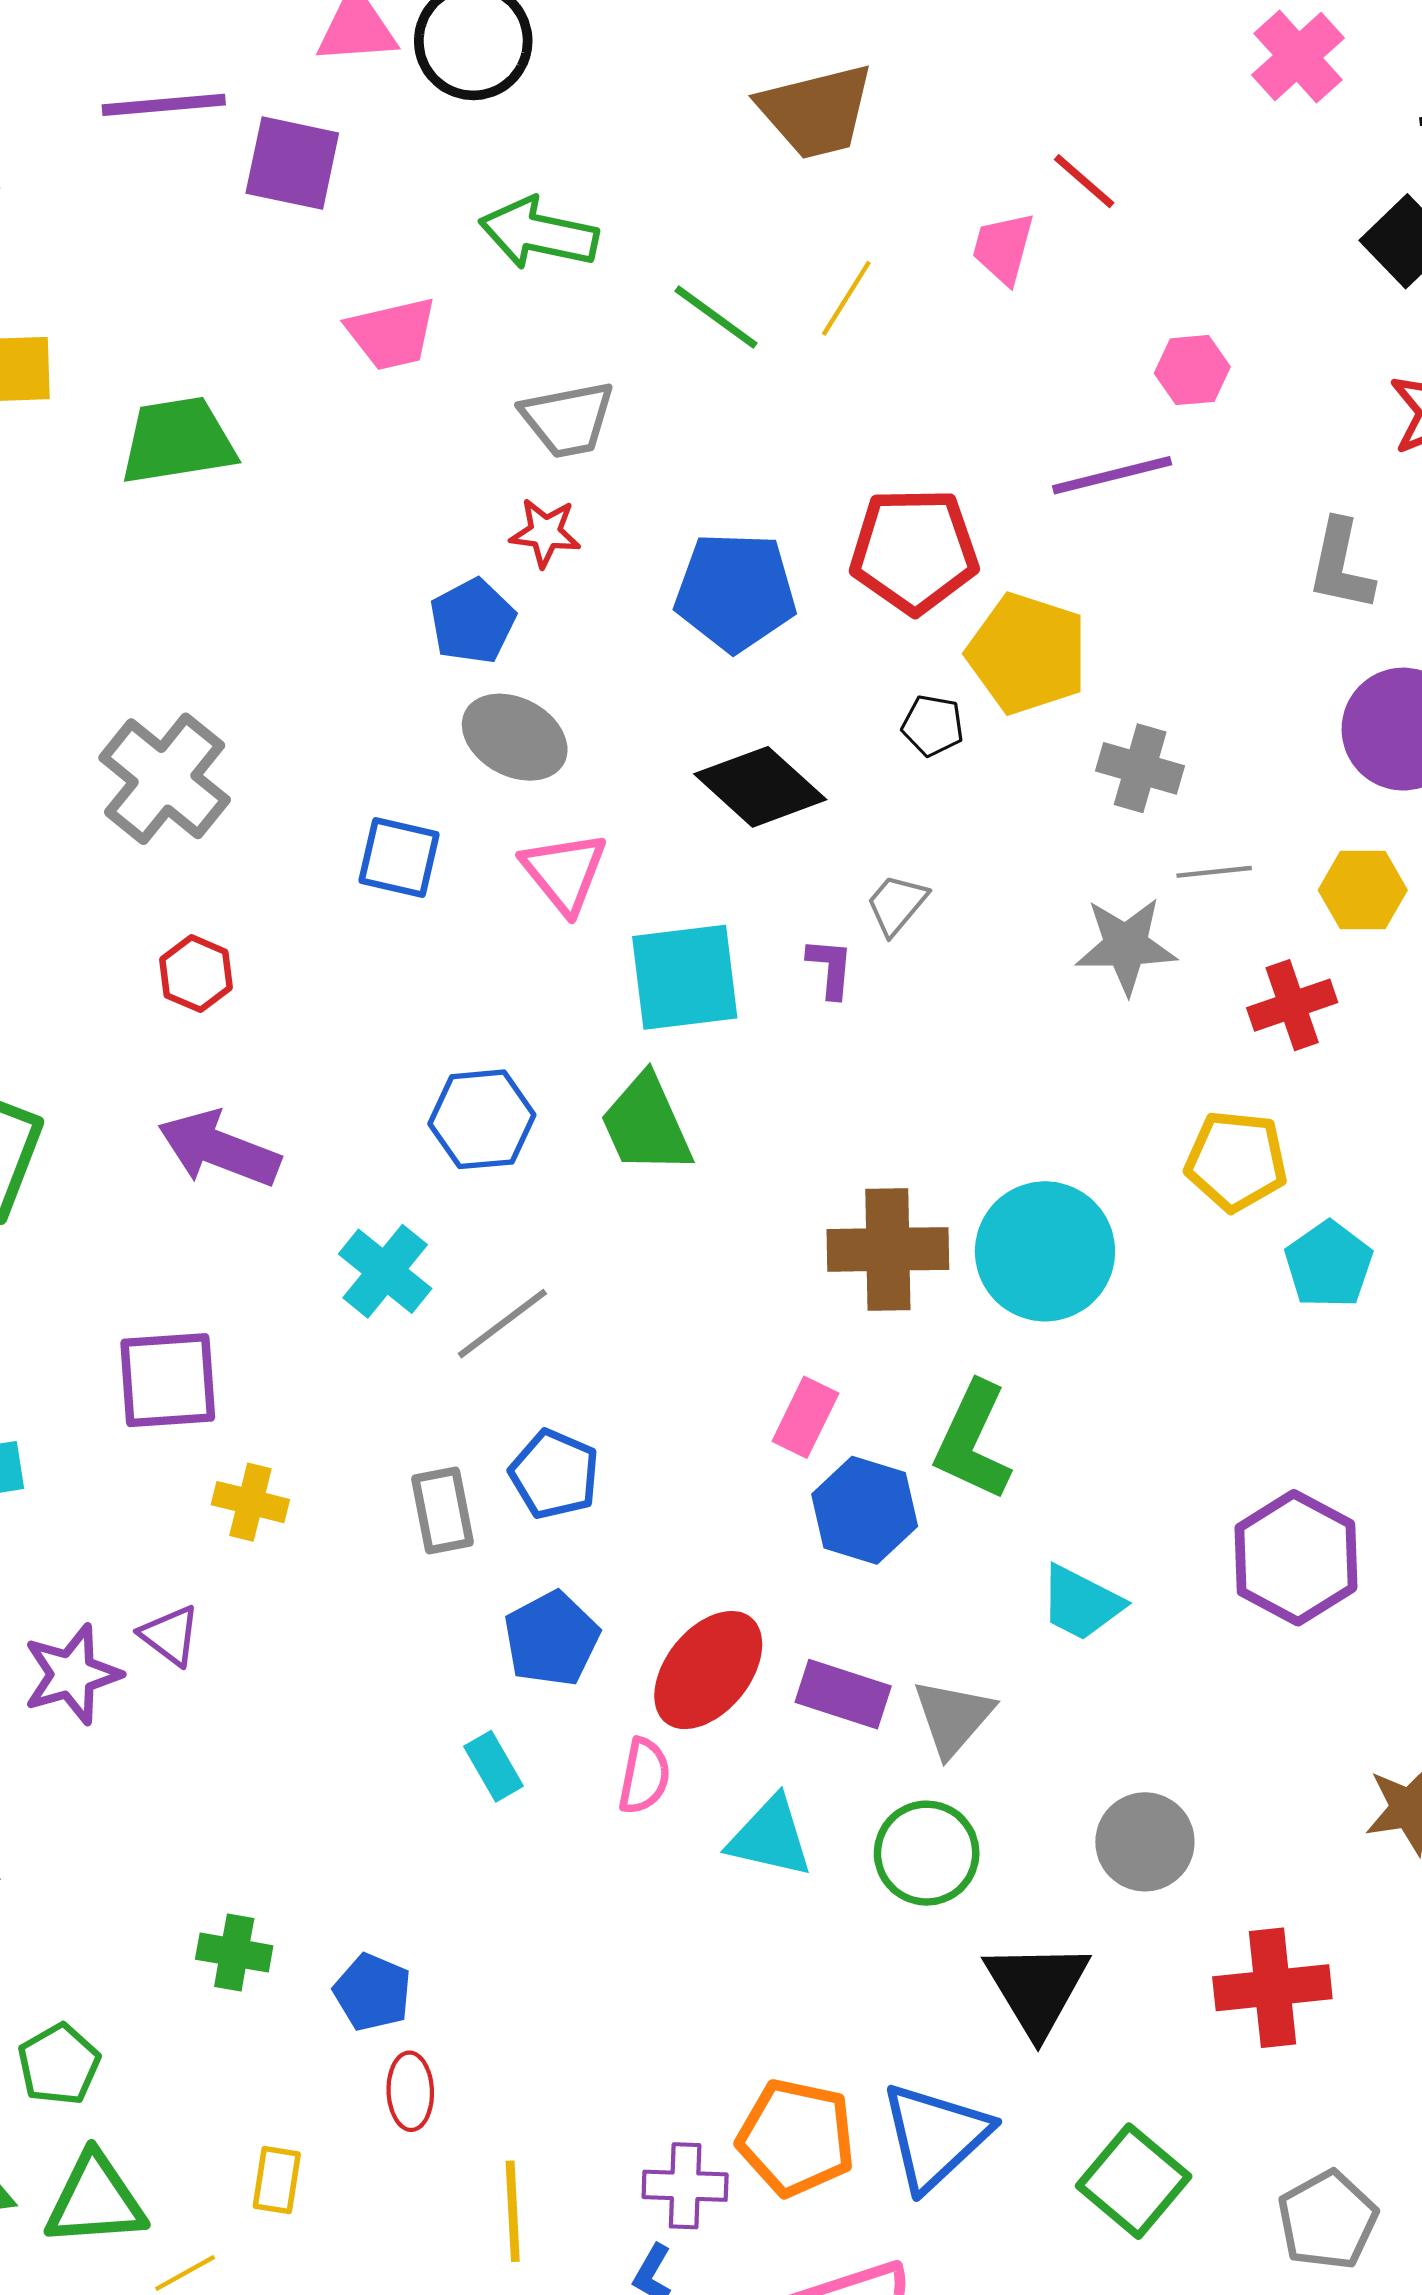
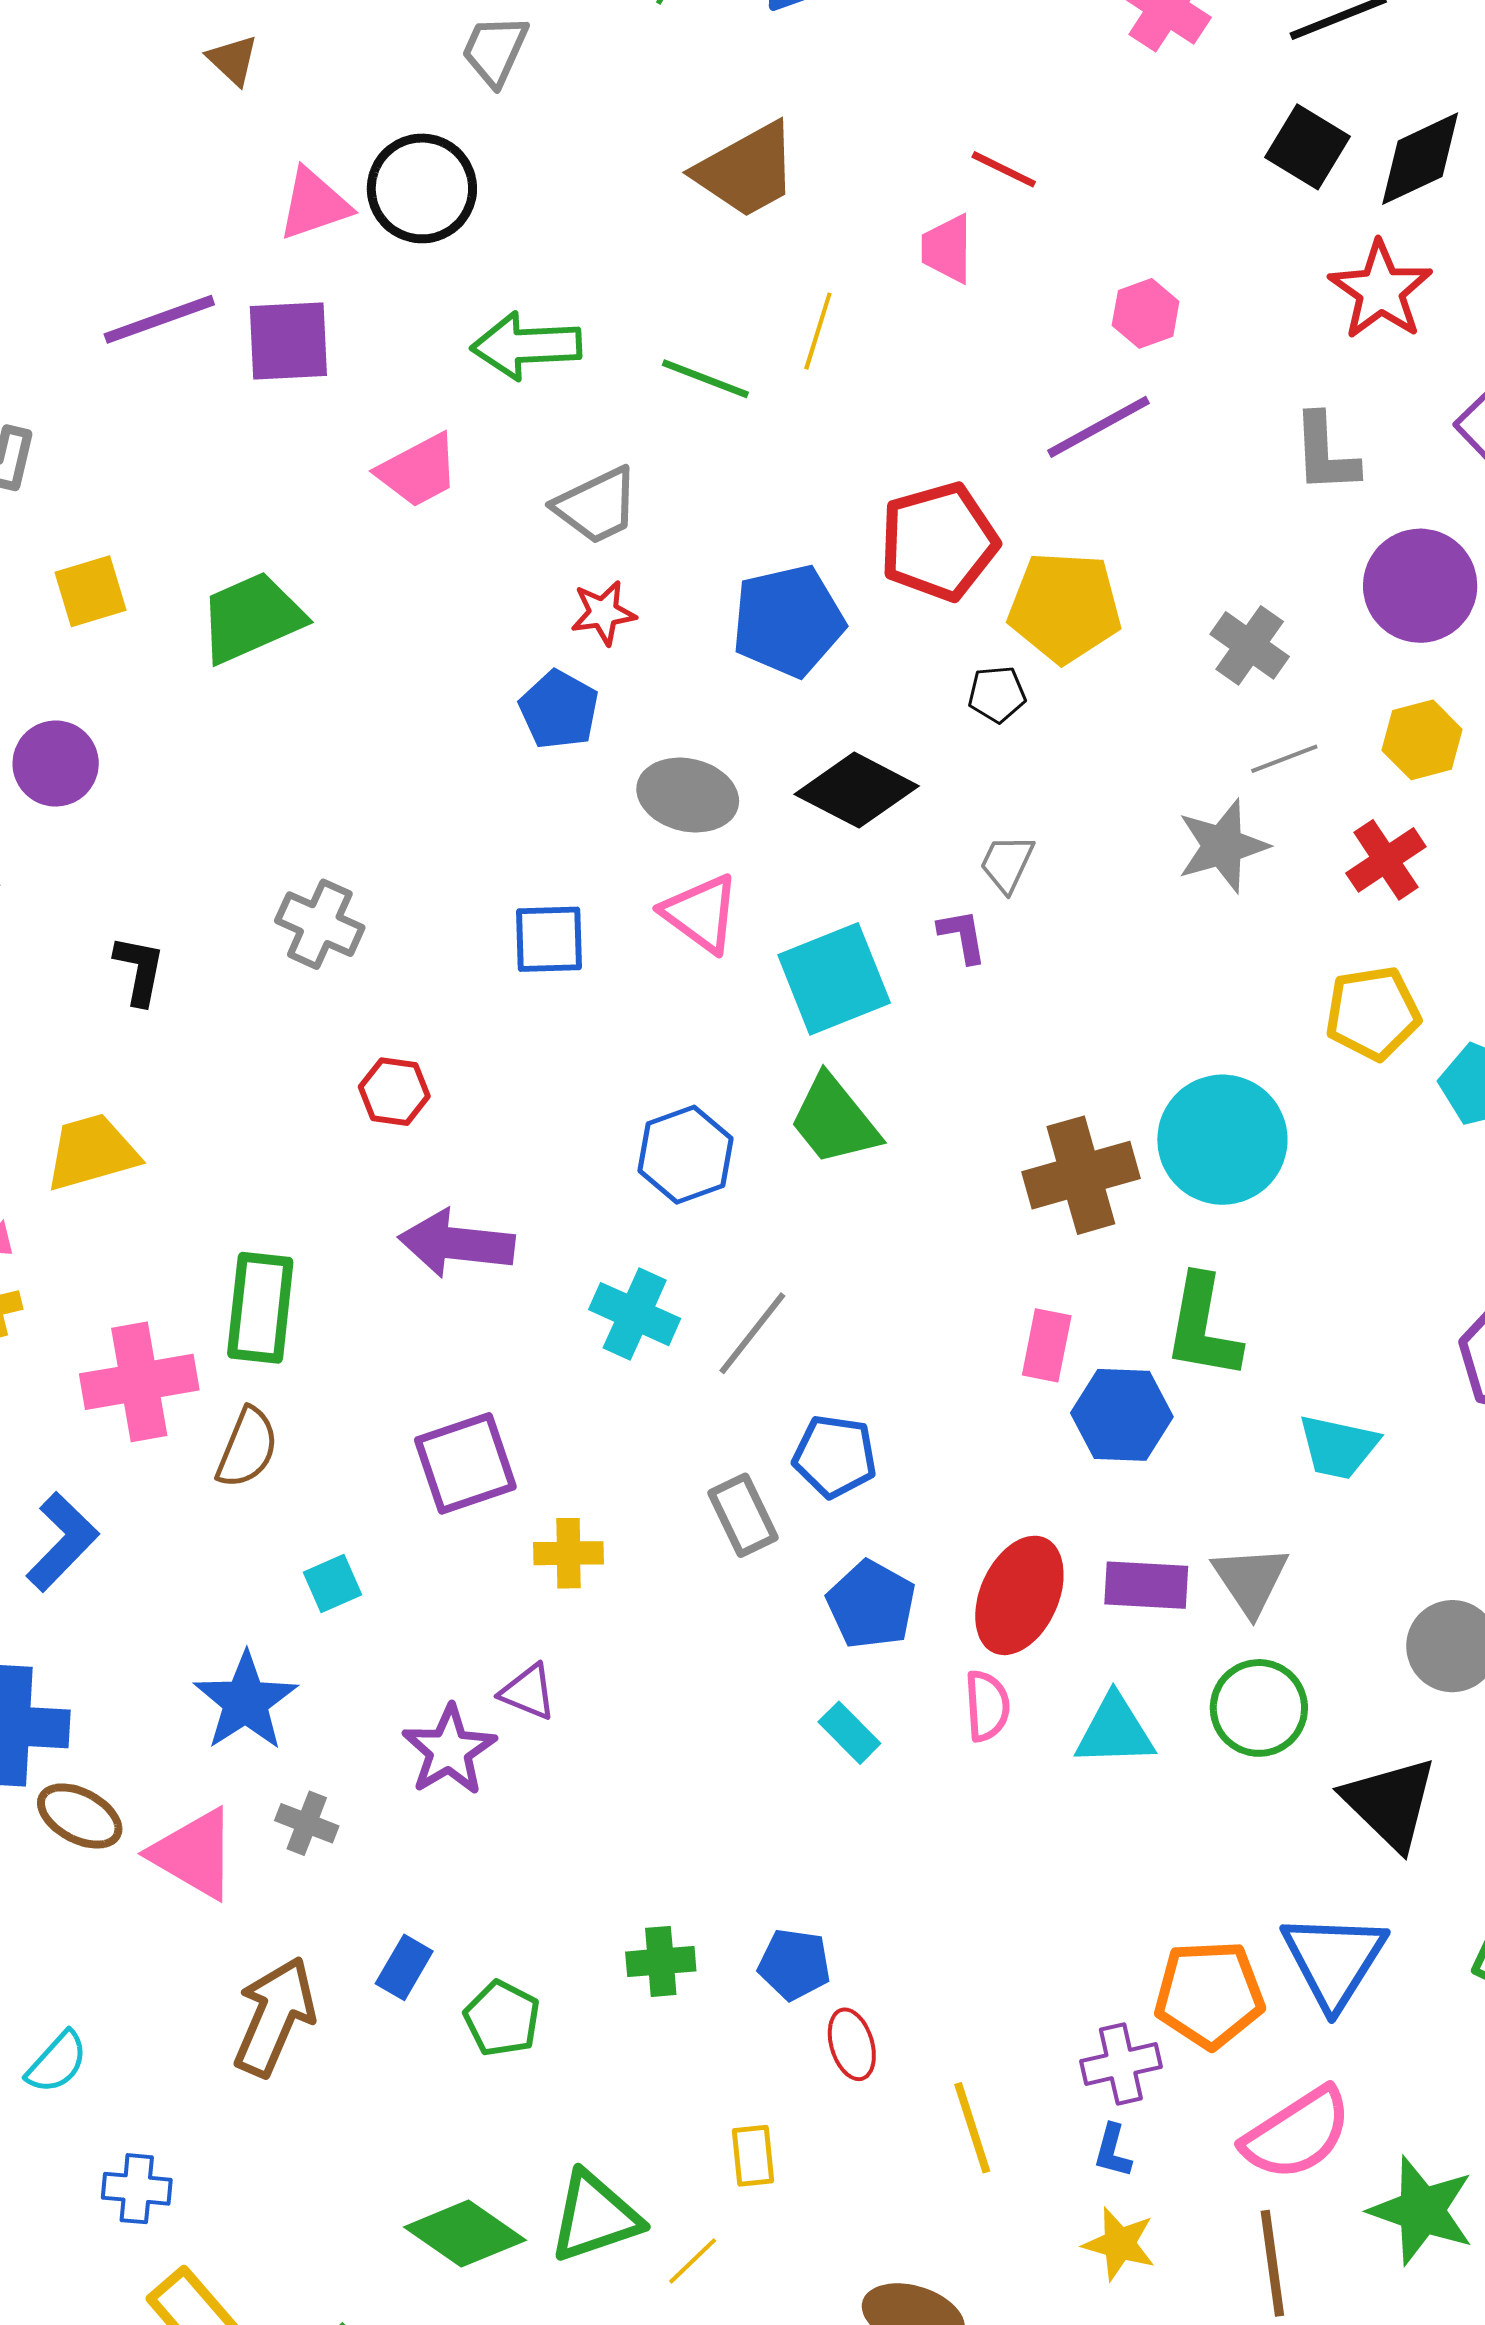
gray ellipse: (515, 737) -> (688, 795), moved
gray cross: (1140, 768) -> (1250, 645), moved, turned 34
gray cross: (165, 779) -> (320, 924), size x0.7
green pentagon: (59, 2064) -> (502, 2019), moved

